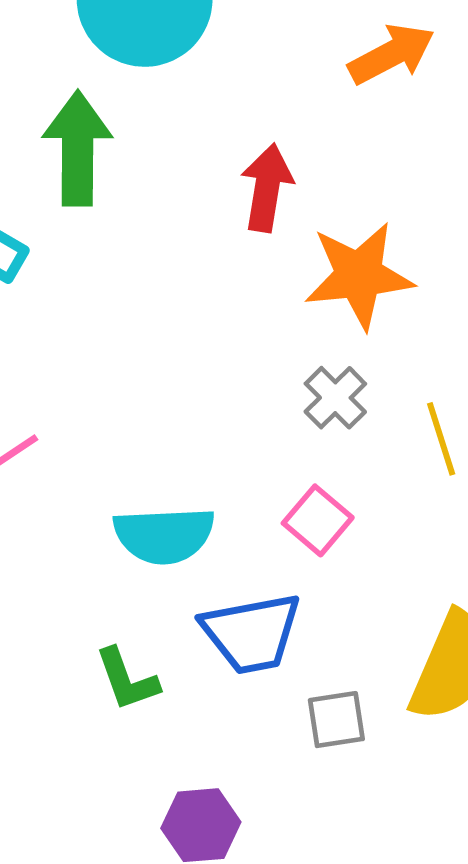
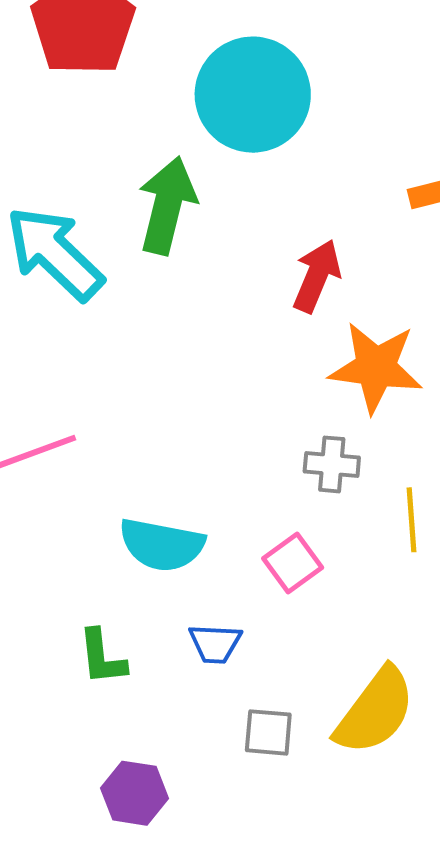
gray cross: (335, 398) -> (332, 464), turned 36
blue trapezoid: (252, 633) -> (215, 644), size x0.6

